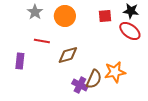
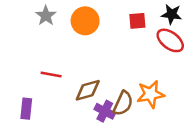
red line: (42, 41) -> (51, 75), moved
brown diamond: (68, 55) -> (88, 90), moved
purple rectangle: (20, 61) -> (26, 109), moved

